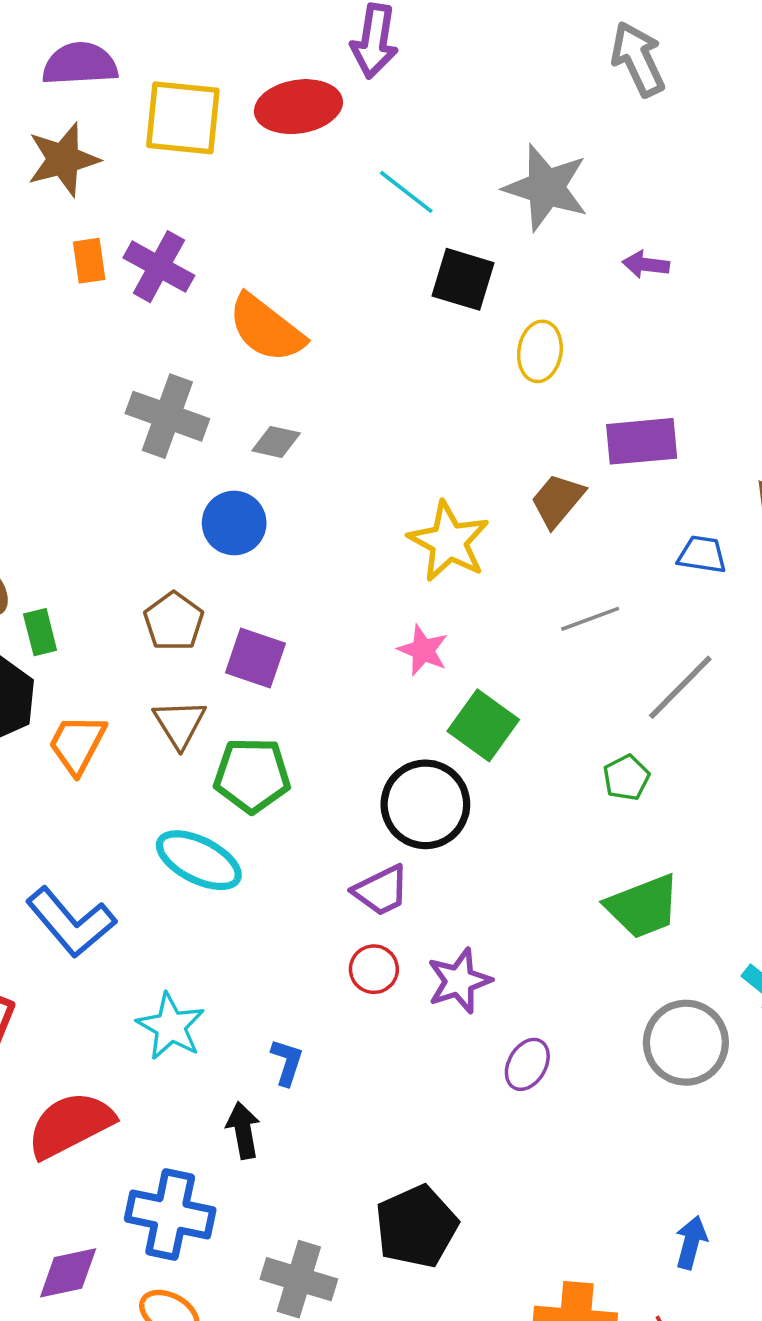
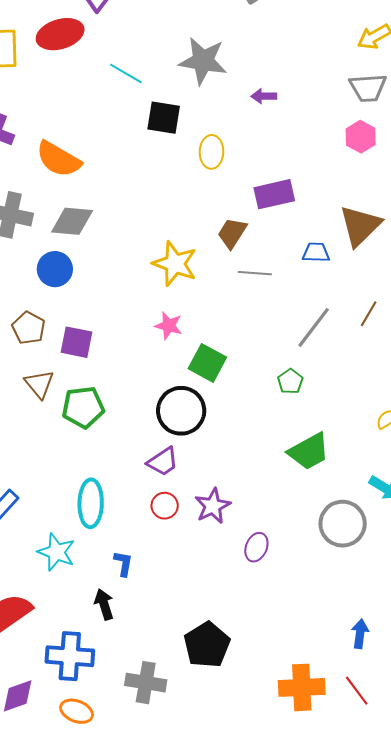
gray diamond: (276, 442) -> (72, 221), size x1.6
gray line: (590, 619) -> (255, 273), moved, turned 32
cyan ellipse: (199, 860) -> (91, 503), moved, turned 72

